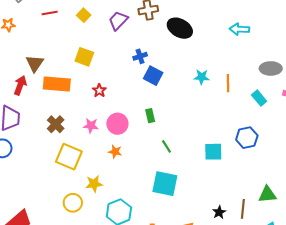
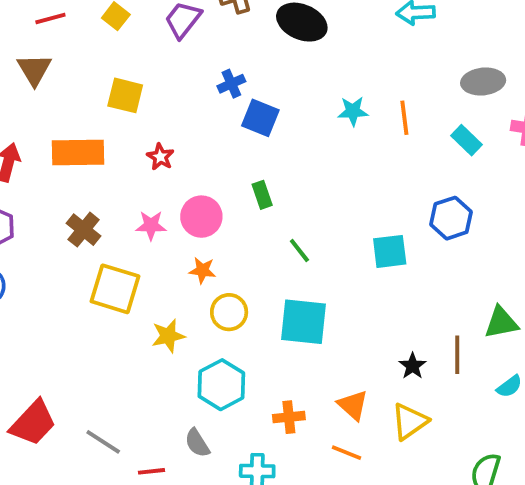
brown triangle: (35, 63) -> (34, 70), moved
yellow circle: (73, 203) -> (229, 312), moved

